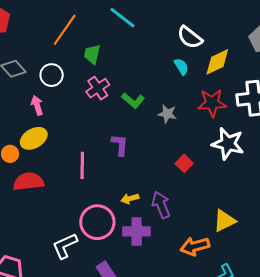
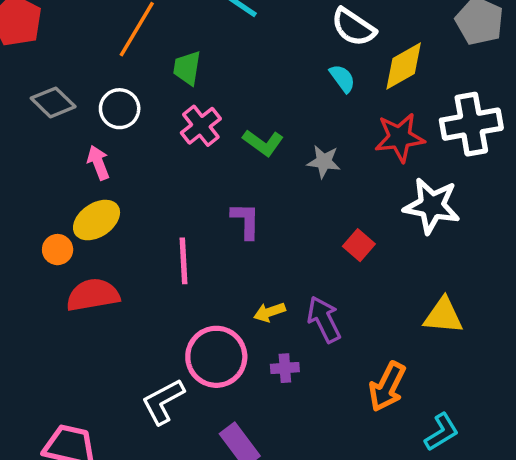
yellow triangle: (224, 221) -> (443, 316), moved, turned 35
purple cross: (137, 231) -> (285, 368), size x0.6
orange arrow: (195, 246) -> (387, 387), turned -44

